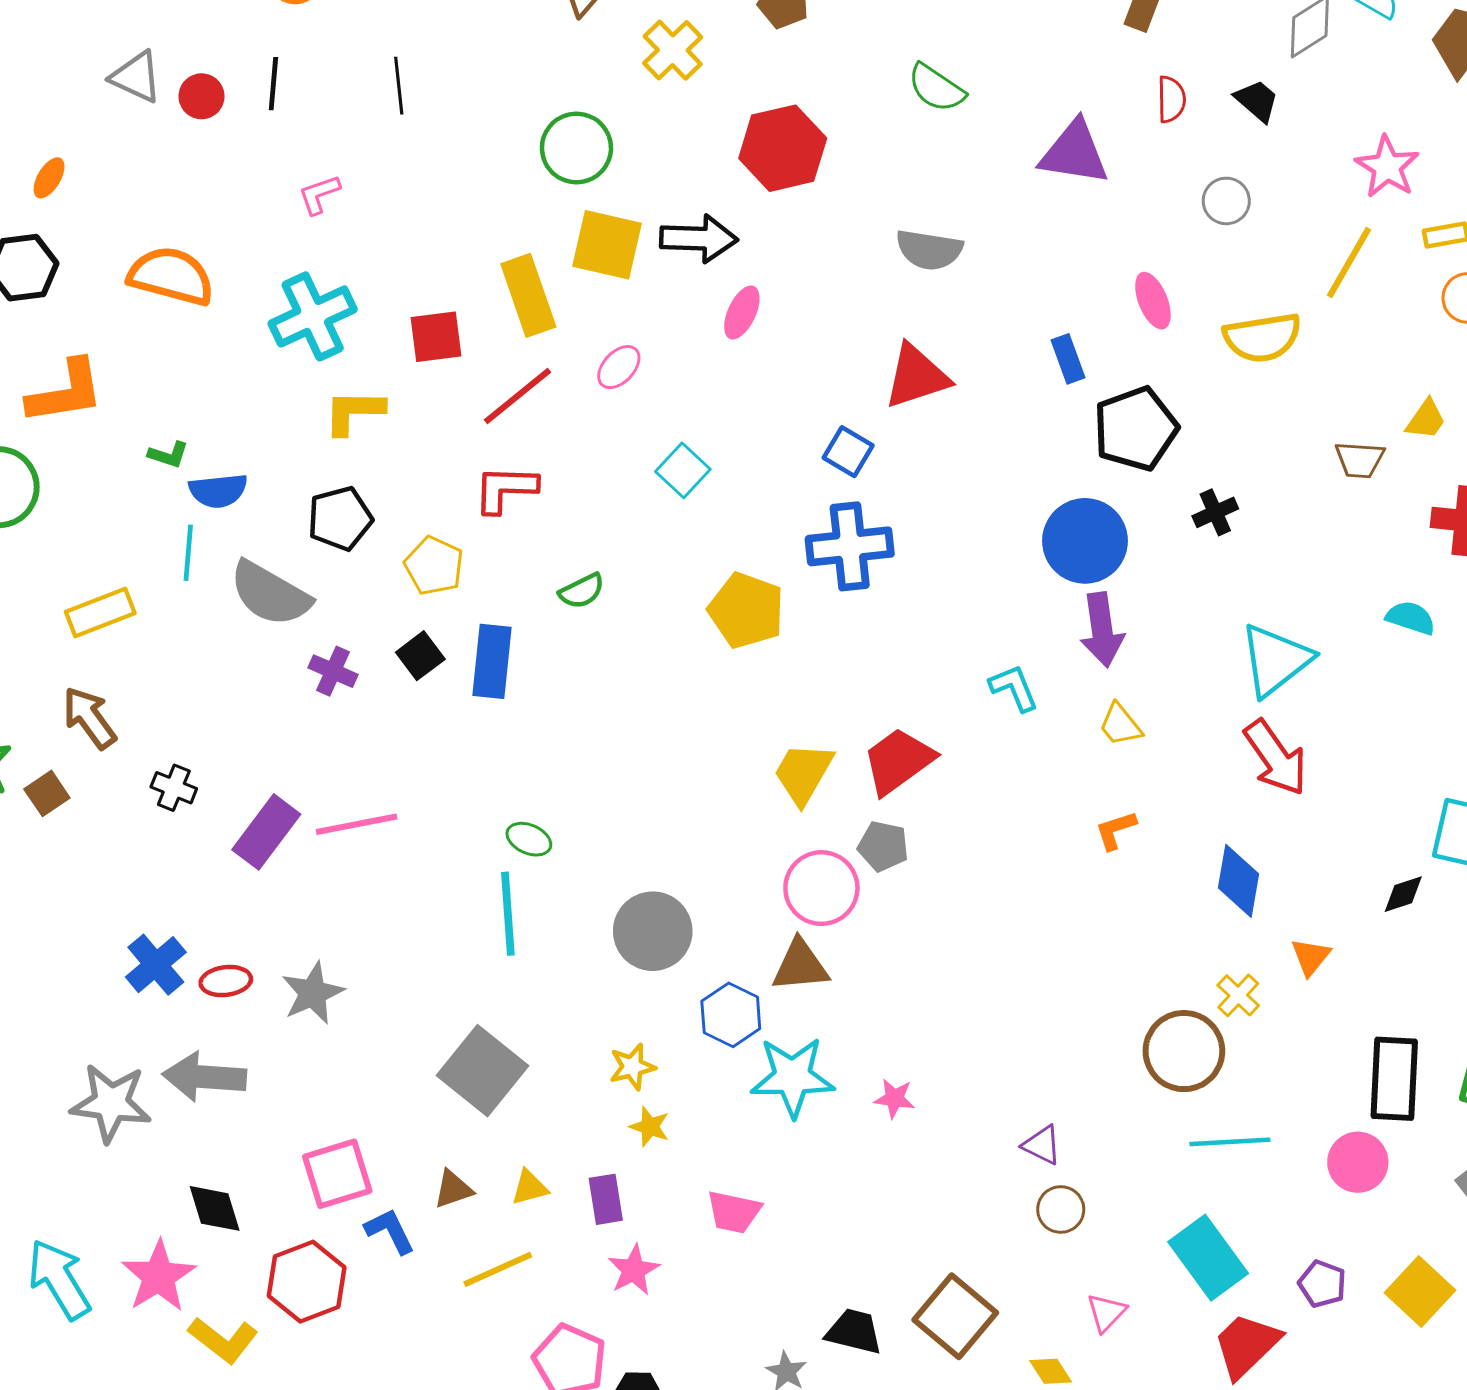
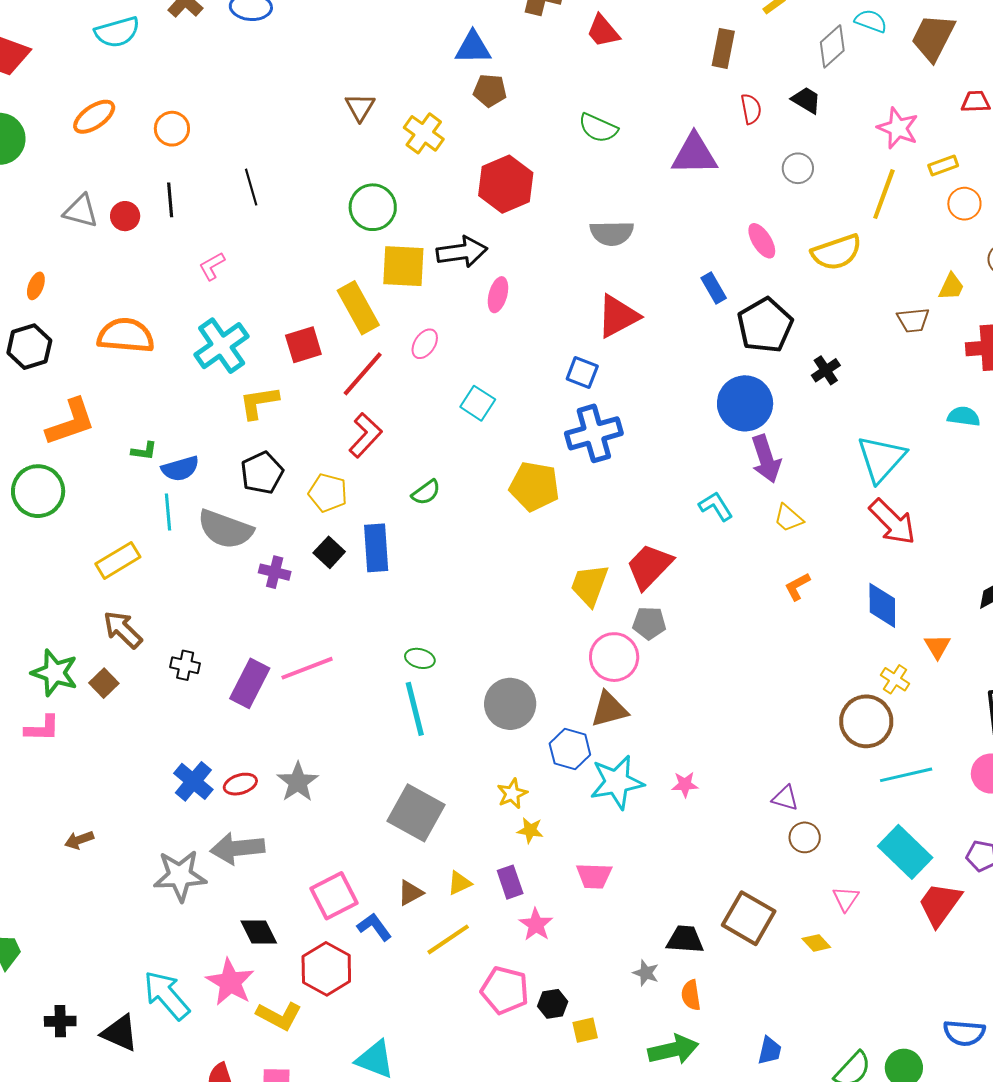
red L-shape: (505, 489) -> (365, 435), turned 141

